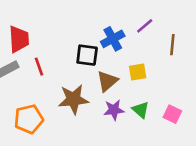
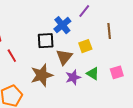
brown line: (172, 45) -> (109, 31), moved
pink square: (172, 114) -> (117, 72), turned -32

